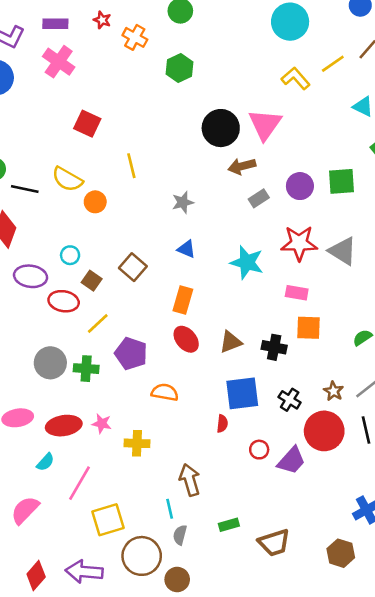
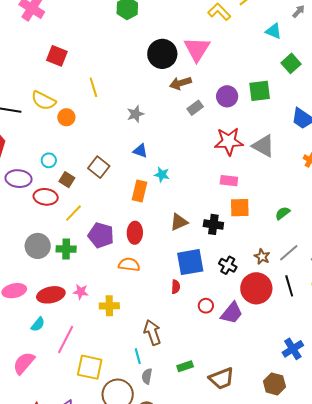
cyan star: (247, 262) -> (162, 175), moved, size x0.6
red ellipse: (186, 339) -> (135, 233), moved, turned 45
yellow square: (108, 520) -> (90, 367), turned 32

